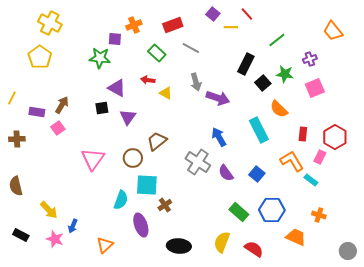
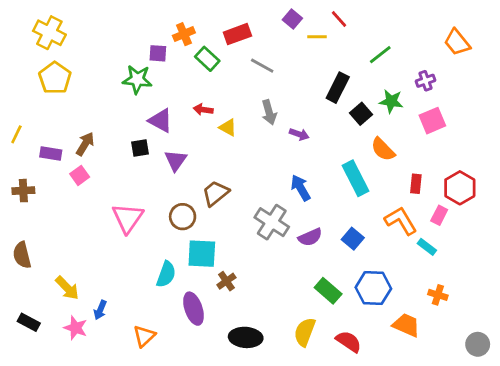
yellow cross: (50, 23) -> (49, 33), moved
green rectangle: (157, 53) -> (207, 59), moved
purple arrow: (218, 98) -> (299, 134), size x0.6
purple semicircle: (226, 173) -> (310, 237), turned -78

